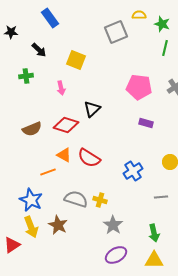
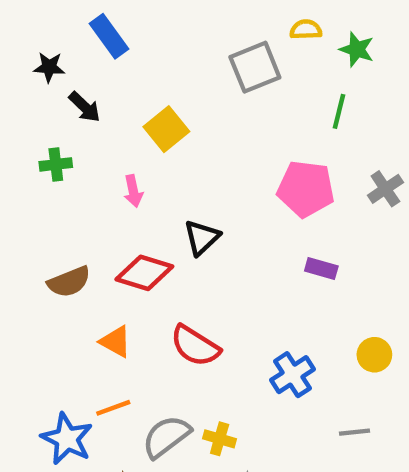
black star: (11, 32) -> (49, 67), moved
green line: (165, 48) -> (339, 111), moved
yellow square: (76, 60) -> (166, 129), turned 30
orange triangle: (64, 155) -> (116, 341), moved
orange line: (48, 172) -> (113, 408), moved
gray semicircle: (76, 199) -> (166, 437), turned -55

